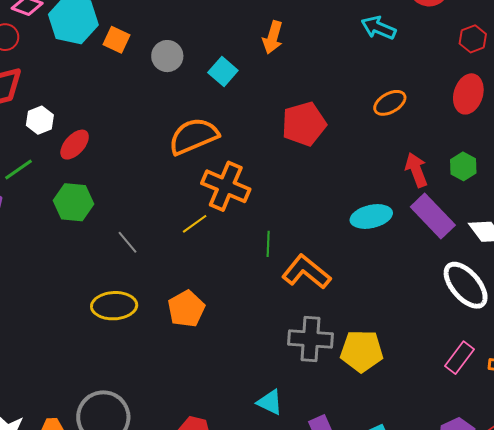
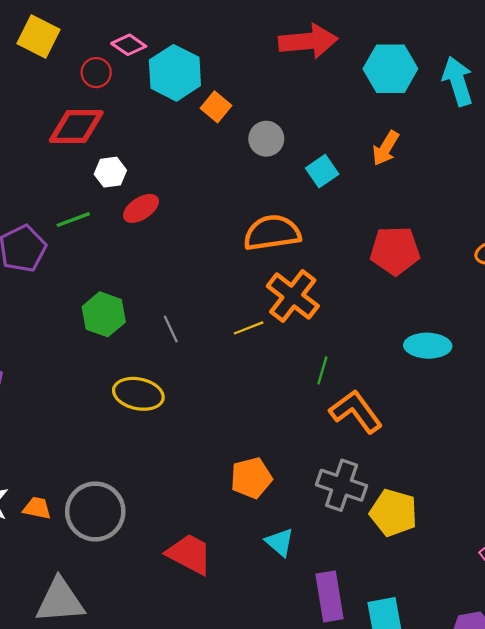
green hexagon: (73, 202) -> (104, 314), moved
cyan ellipse: (371, 216) -> (428, 346), moved
orange pentagon: (186, 309) -> (251, 478), moved

